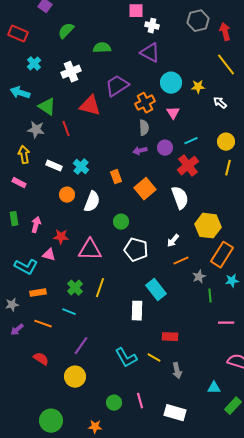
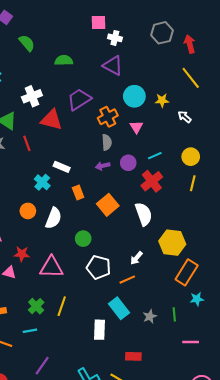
green semicircle: (66, 31) -> (27, 43), turned 96
white cross: (71, 72) -> (32, 96), moved
white rectangle: (54, 166) -> (62, 167), moved
orange line: (181, 261) -> (127, 280), moved
gray star: (199, 277) -> (150, 316), moved
cyan line: (69, 312) -> (30, 331), turned -32

